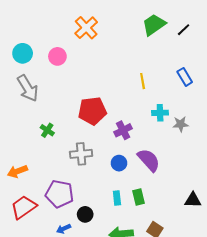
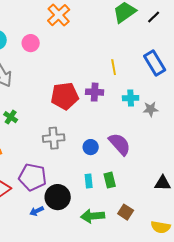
blue rectangle: (185, 77) -> (155, 63), size x1.4
green cross: (47, 130) -> (11, 117), moved
purple cross: (123, 130) -> (95, 92), moved, turned 30
black circle: (85, 214) -> (58, 197), size x1.6

